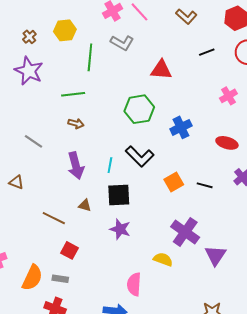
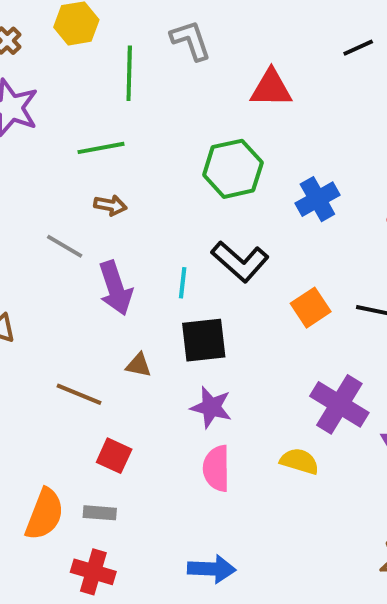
gray L-shape: (122, 43) -> (191, 40), turned -135
gray line: (33, 141) -> (65, 246), moved
pink semicircle: (134, 284) -> (216, 468), moved

